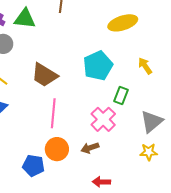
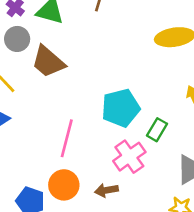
cyan pentagon: (98, 66) -> (121, 108), moved
brown trapezoid: (44, 75) -> (48, 62), moved

